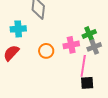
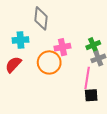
pink cross: (71, 45) -> (62, 47), moved
orange circle: (46, 51) -> (49, 62), size x1.5

